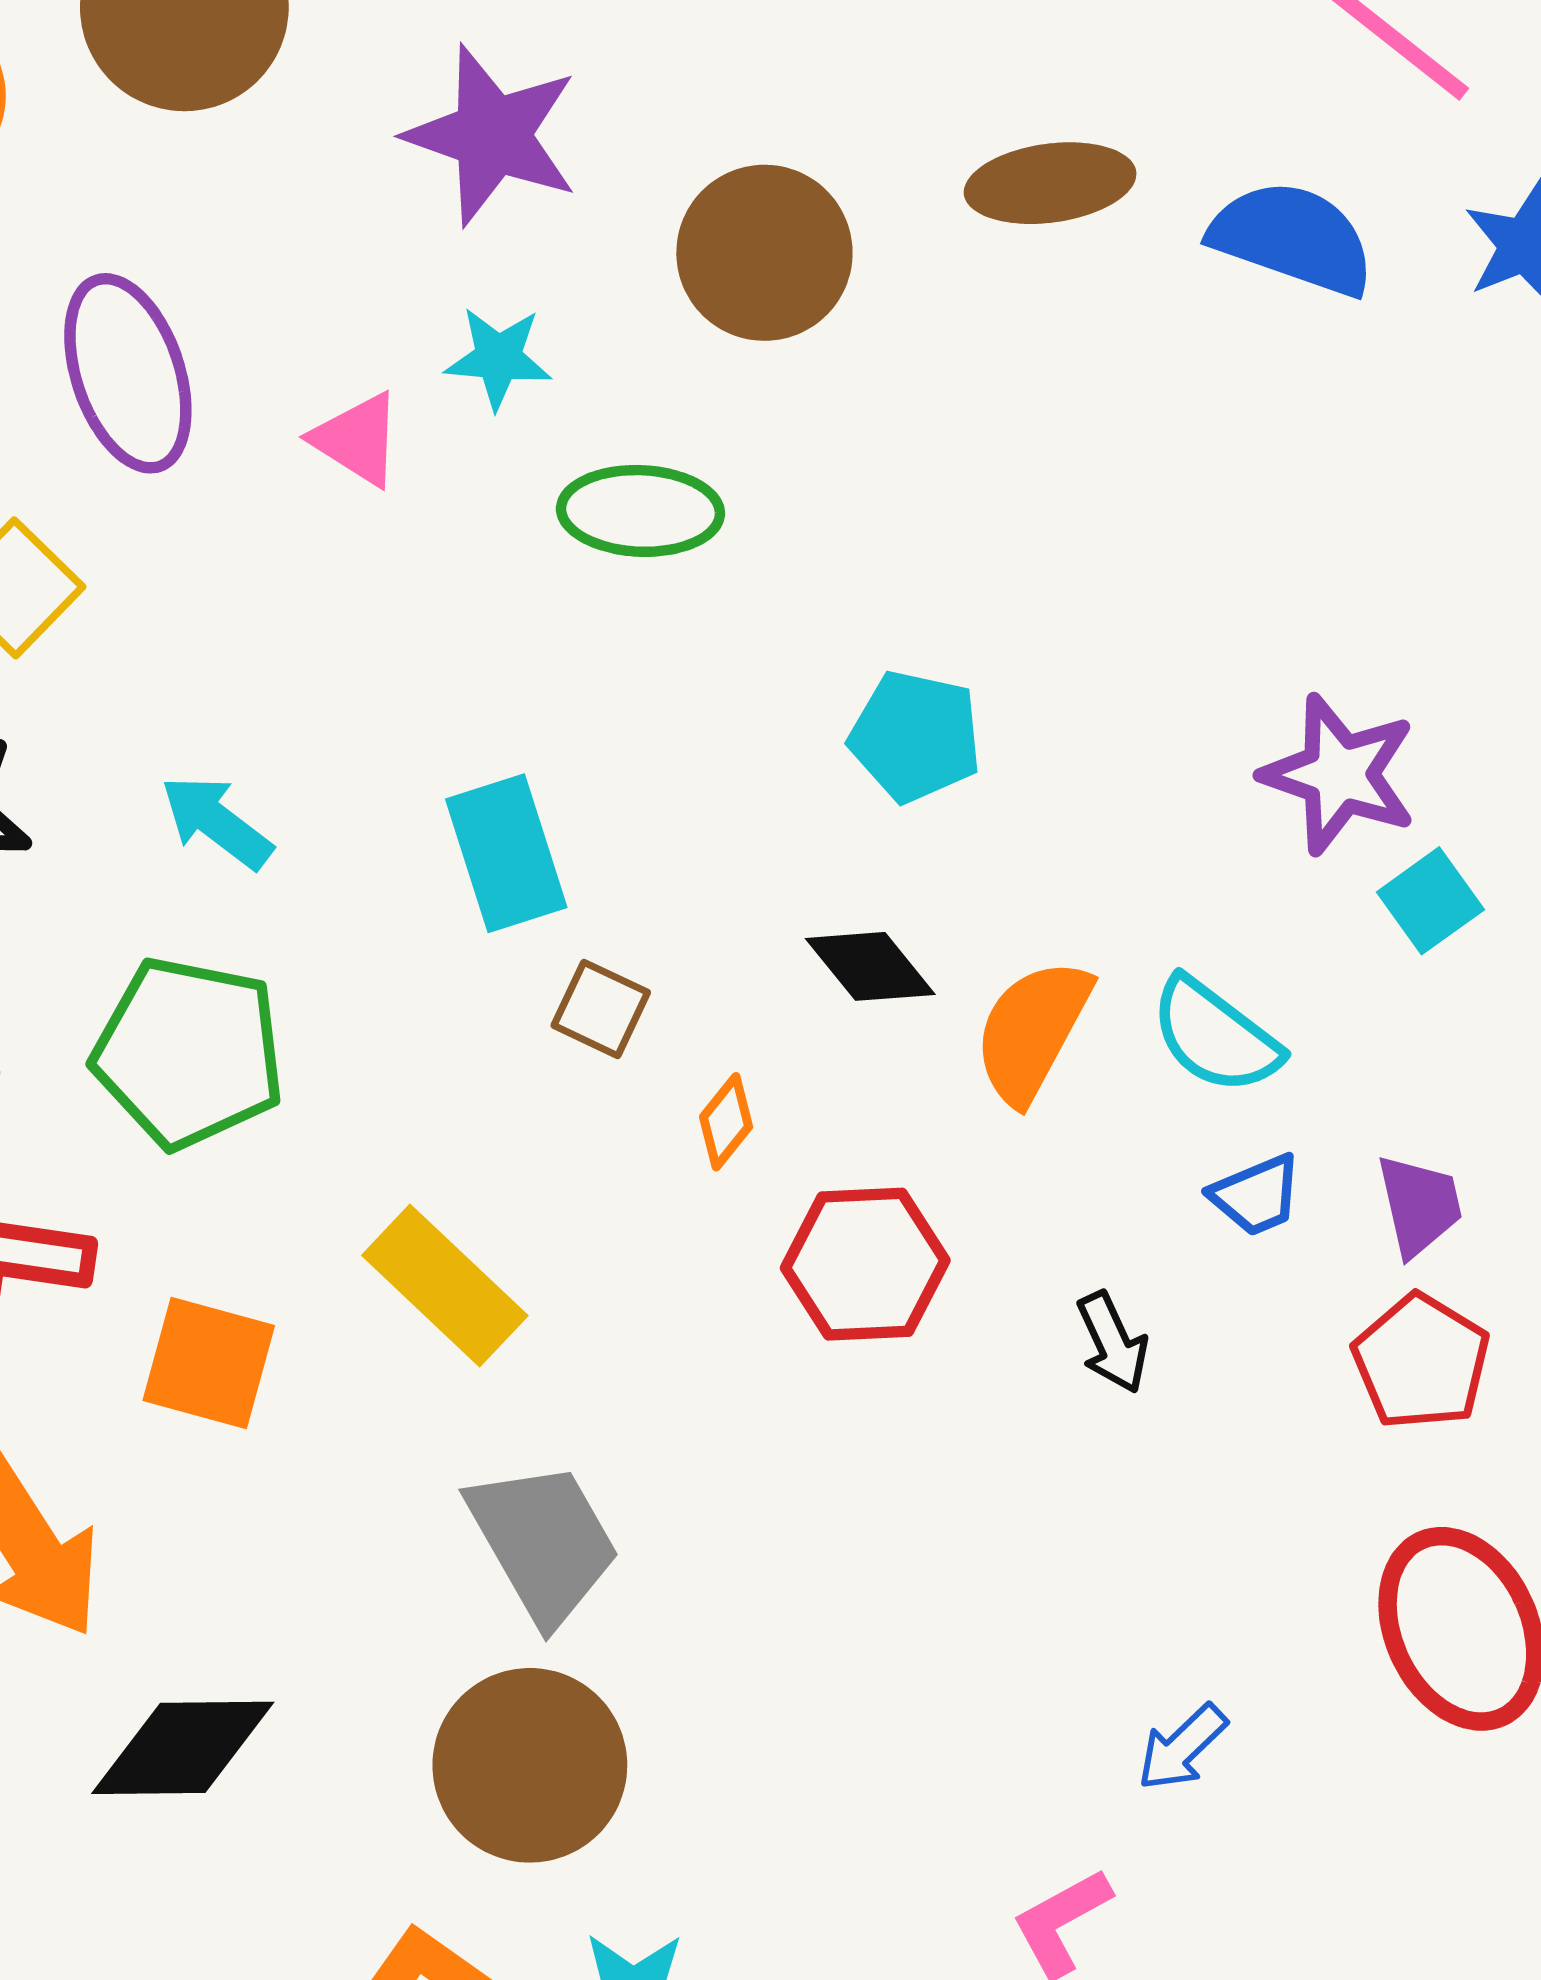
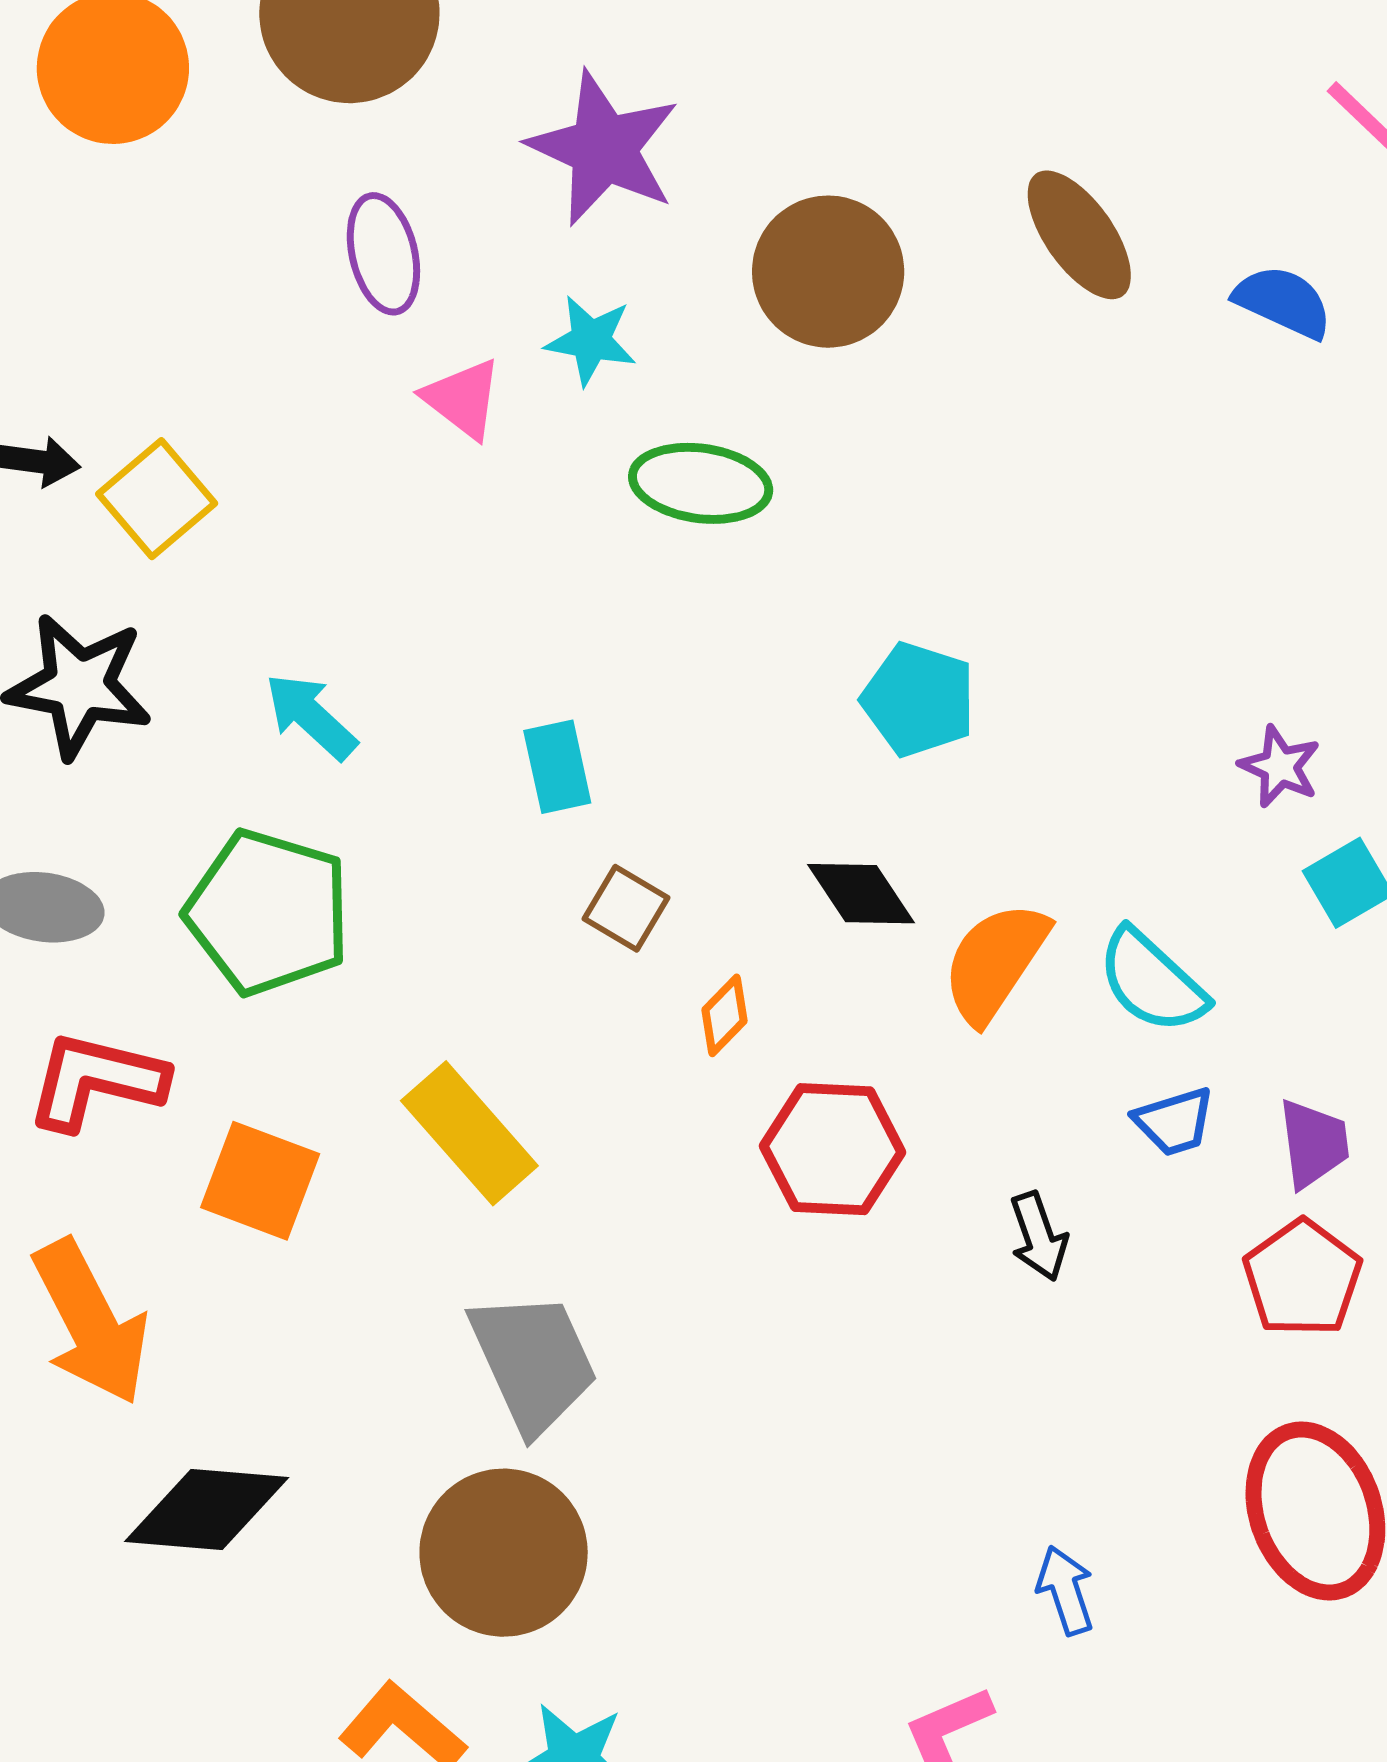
brown ellipse: (1050, 183) -> (1079, 235), turned 57
blue semicircle: (1292, 238) -> (1283, 302), size x0.7
purple ellipse: (128, 373) -> (383, 254), moved, size x0.7
purple star: (1339, 774) -> (1280, 767), size x0.6
cyan rectangle: (506, 853) -> (557, 767), size x0.7
blue arrow: (1182, 1747) -> (1066, 1590), turned 110

